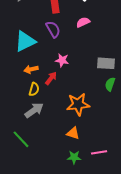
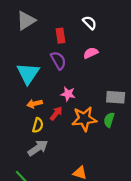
cyan triangle: (25, 41) -> (28, 73), turned -30
green semicircle: (110, 84) -> (109, 120), moved
orange star: (78, 104) -> (84, 119), moved

